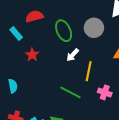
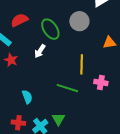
red star: (32, 55) -> (11, 60), moved
white arrow: (73, 55) -> (40, 51), moved
cyan semicircle: (13, 86) -> (27, 97), moved

